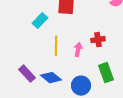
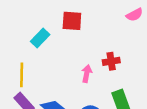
yellow line: (56, 46) -> (22, 75), moved

